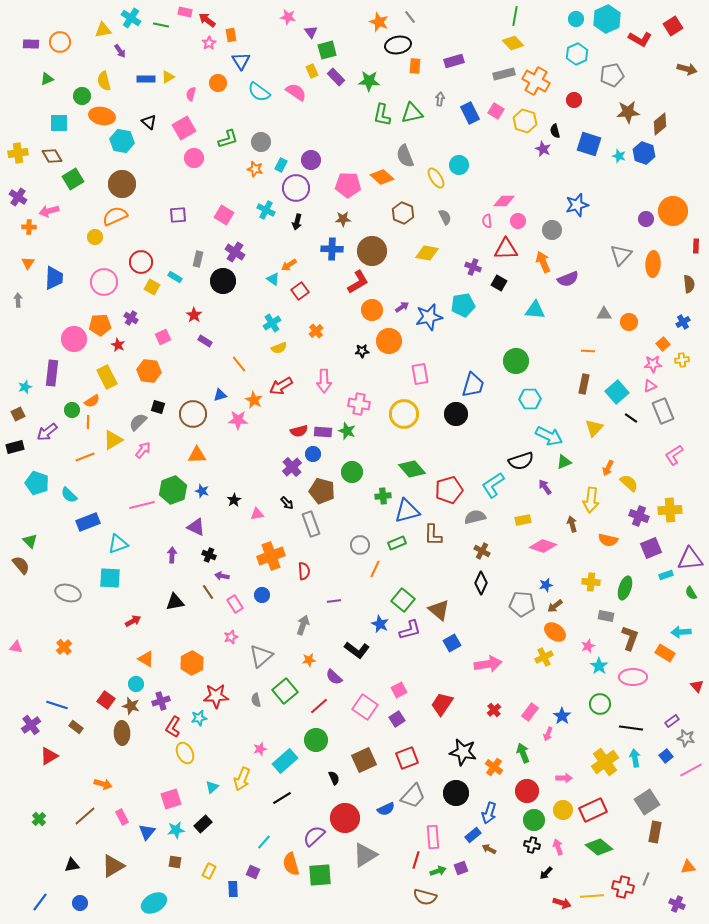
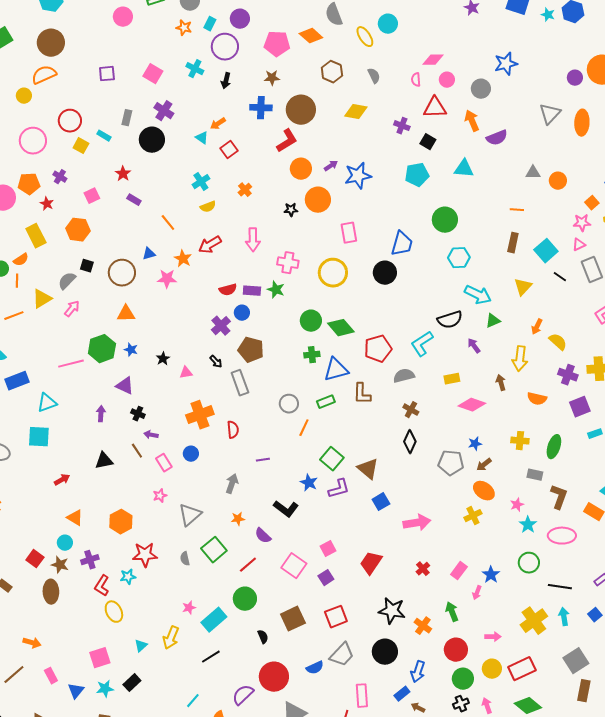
cyan pentagon: (463, 305) -> (417, 175), moved
green circle: (352, 472) -> (311, 321), moved
black cross: (532, 845) -> (461, 704), turned -35

